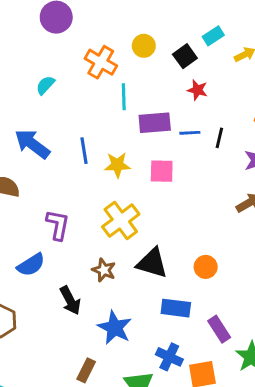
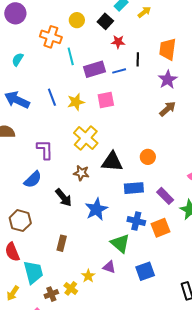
black line: (219, 138) -> (138, 59), moved
blue star: (115, 328) -> (96, 209), turned 30
brown rectangle: (86, 370) -> (62, 243), moved

